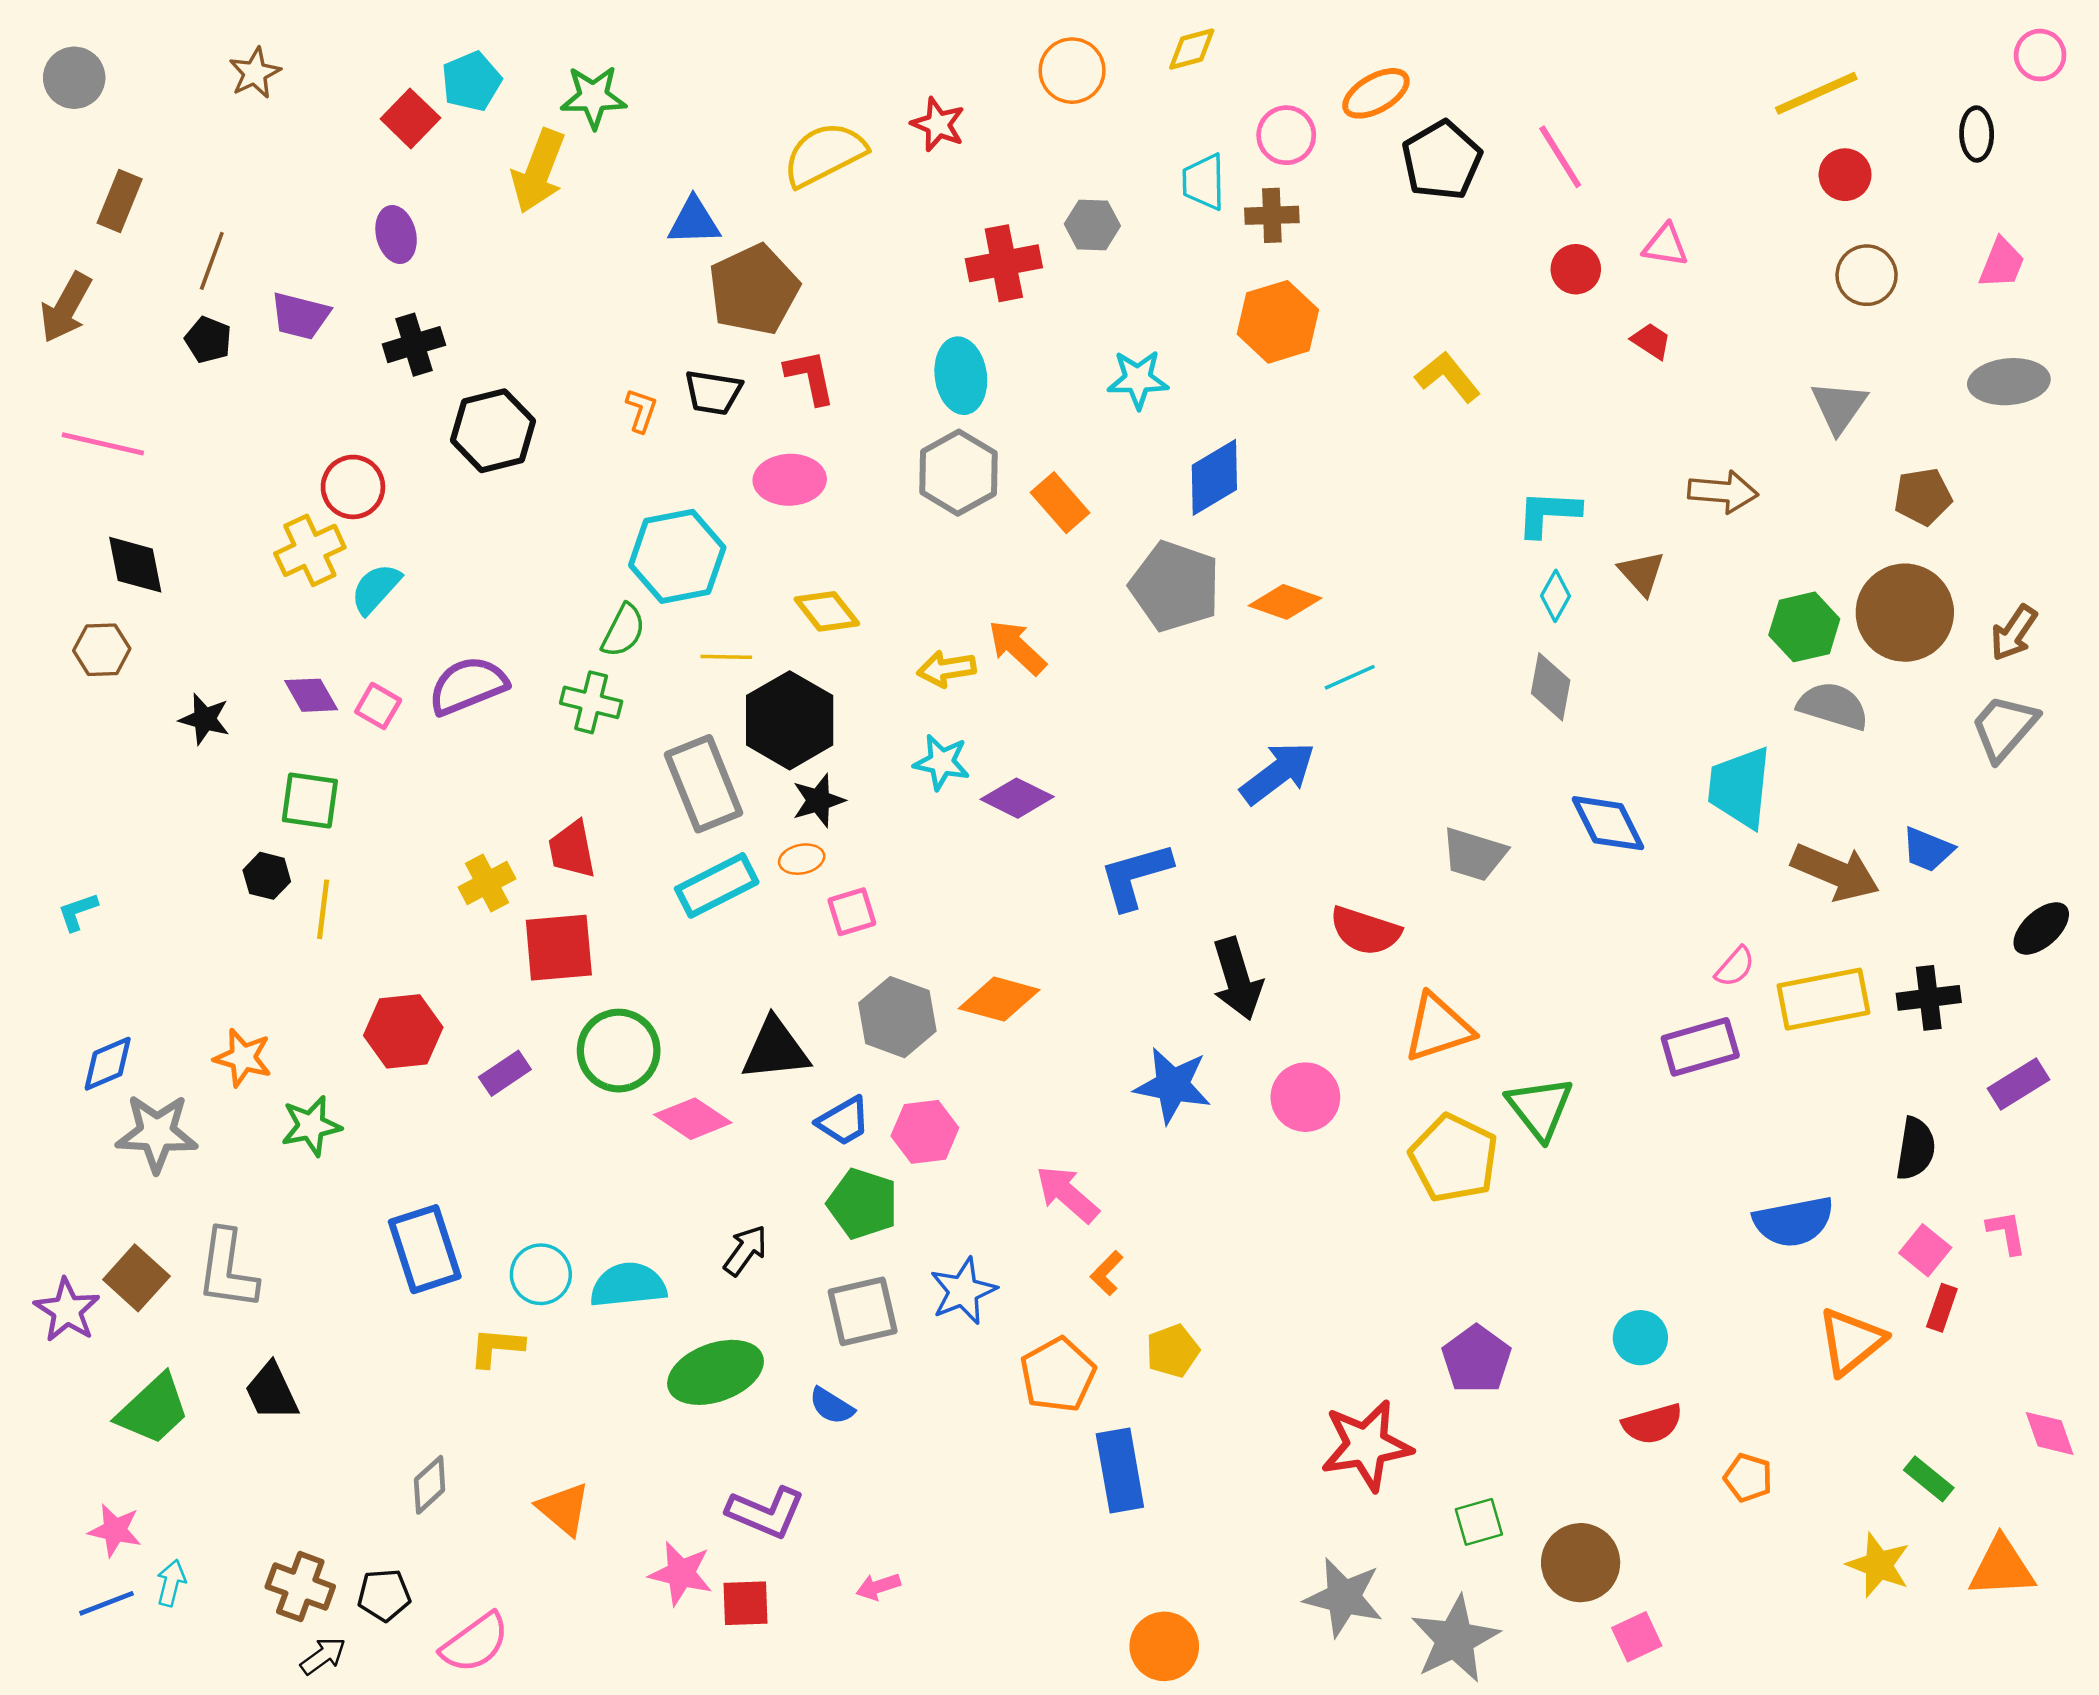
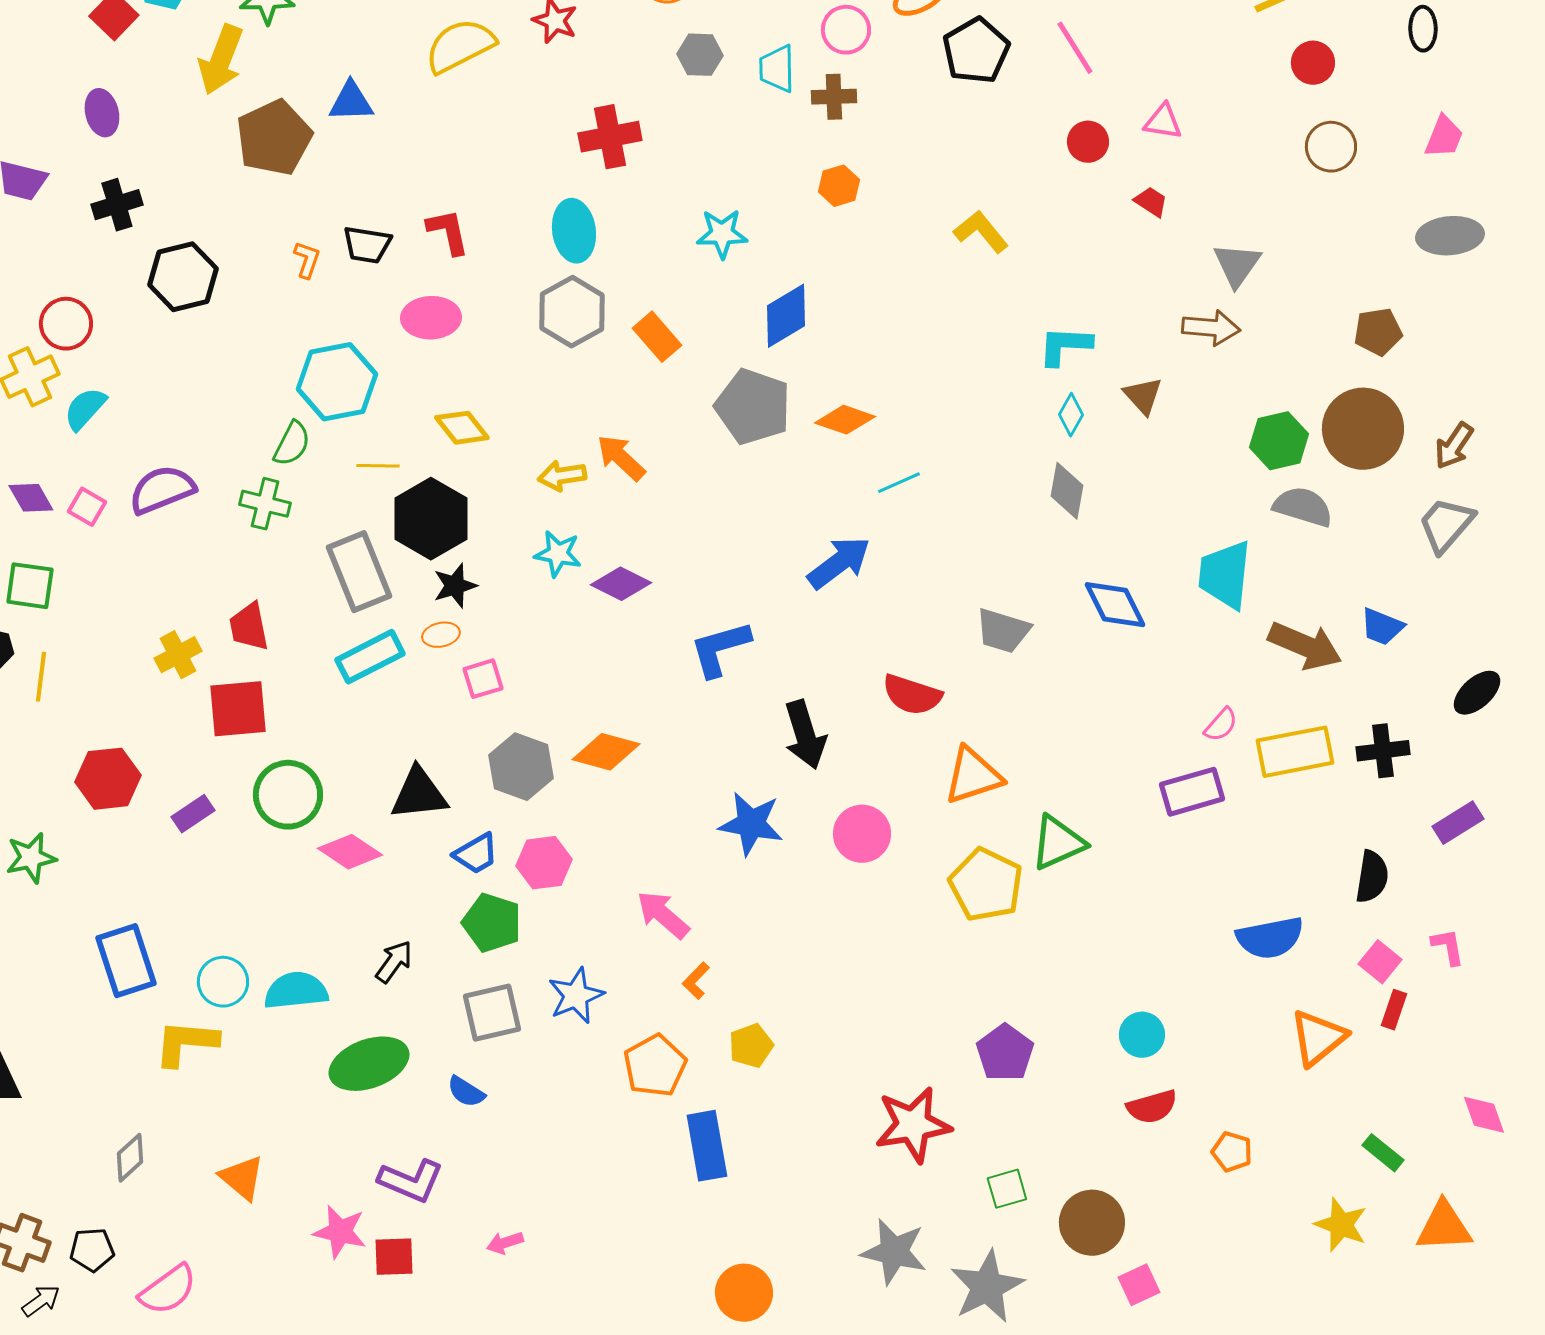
gray hexagon: (1092, 225) -> (700, 55), moved
brown pentagon: (754, 290) -> (274, 138), moved
orange hexagon: (1278, 322) -> (839, 186), size x0.6
gray triangle: (1839, 407) -> (1237, 265), moved
green triangle: (1540, 1108) -> (1058, 843), turned 44
yellow L-shape: (497, 1347) -> (186, 1043), size x1.4

